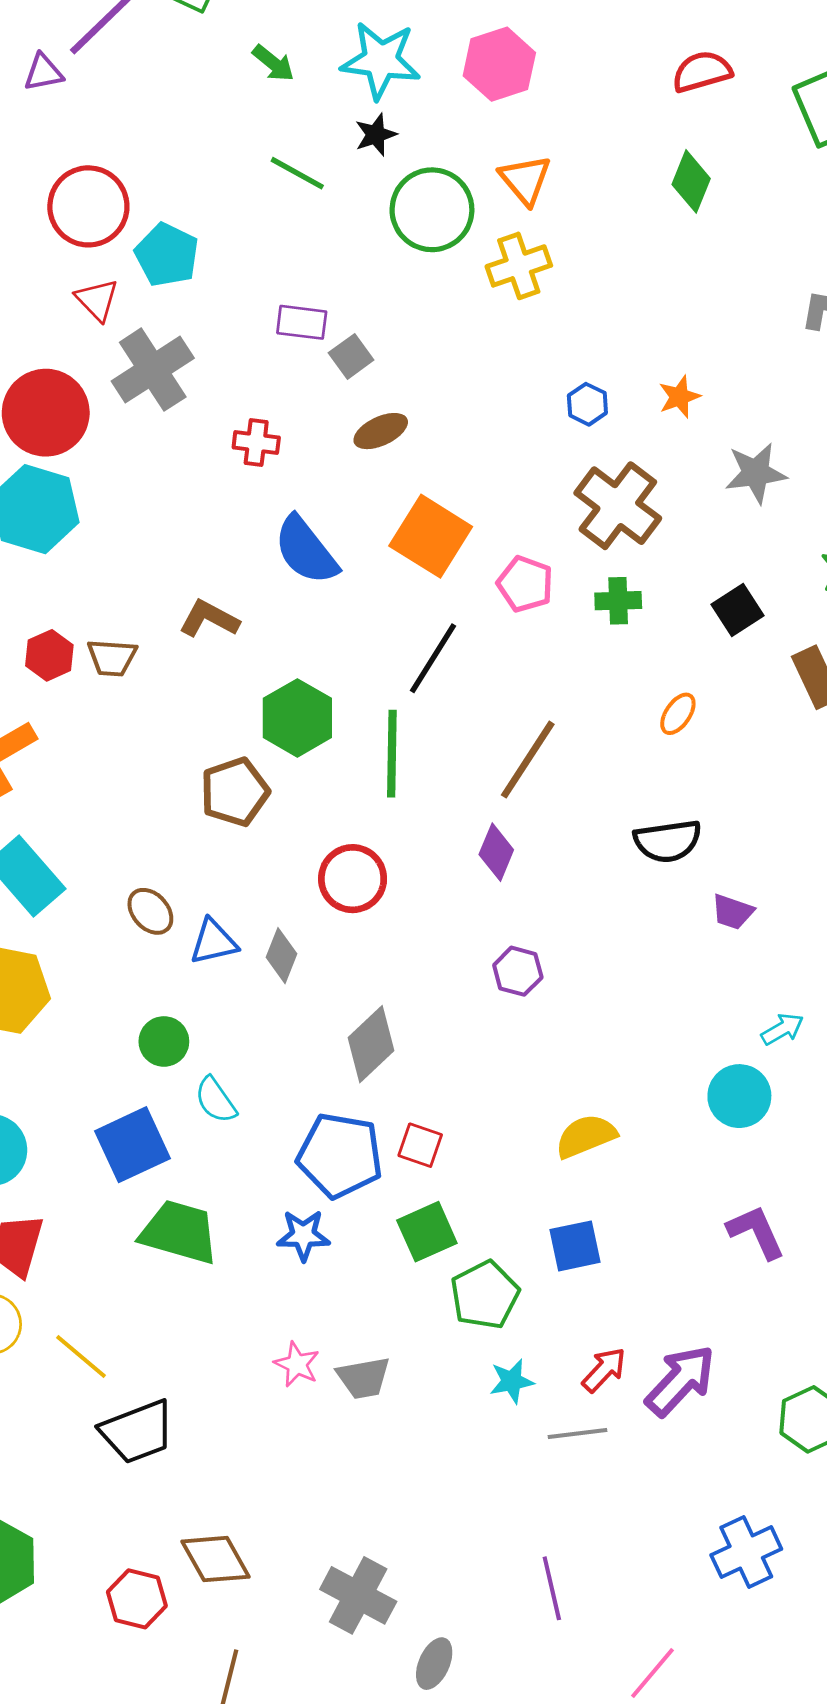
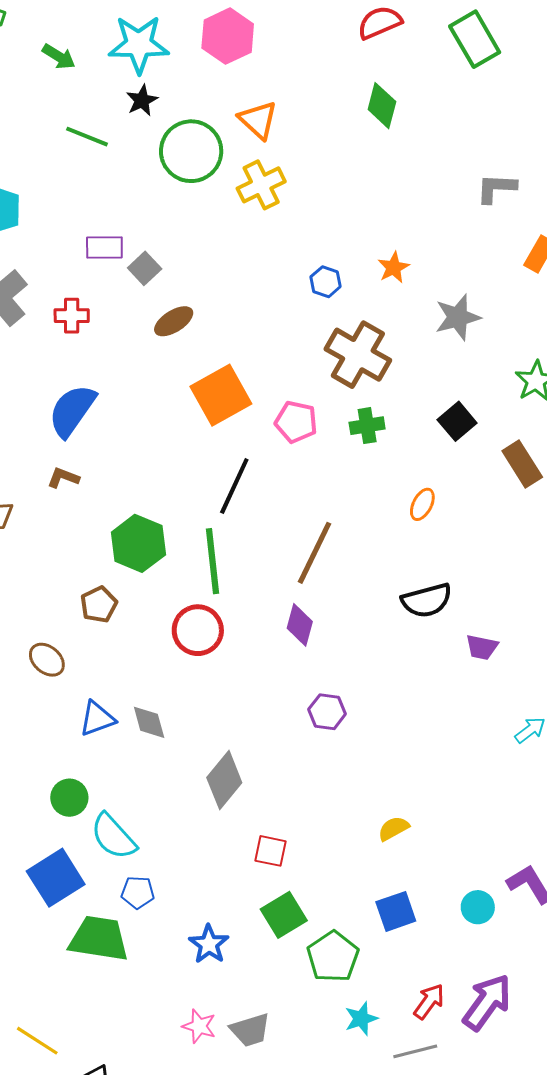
red cross: (256, 443) -> (72, 316), moved
orange square: (431, 536) -> (221, 395), turned 36
blue semicircle: (306, 550) -> (72, 411), moved, turned 80
brown L-shape: (209, 619) -> (63, 478), size x0.7
brown pentagon: (235, 792) -> (99, 605), size x0.7
red circle: (353, 879) -> (198, 630), moved
brown ellipse: (150, 911) -> (47, 660), moved
gray diamond: (282, 956) -> (149, 722), turned -30
cyan circle: (739, 1096) -> (478, 907), moved, size x0.7
cyan semicircle: (216, 1100) -> (114, 836), size x1.4
yellow semicircle: (586, 1136) -> (393, 828), size x0.7
blue pentagon: (340, 1155) -> (138, 892), moved, size x0.5
blue star: (303, 1235) -> (209, 944), moved, turned -30

